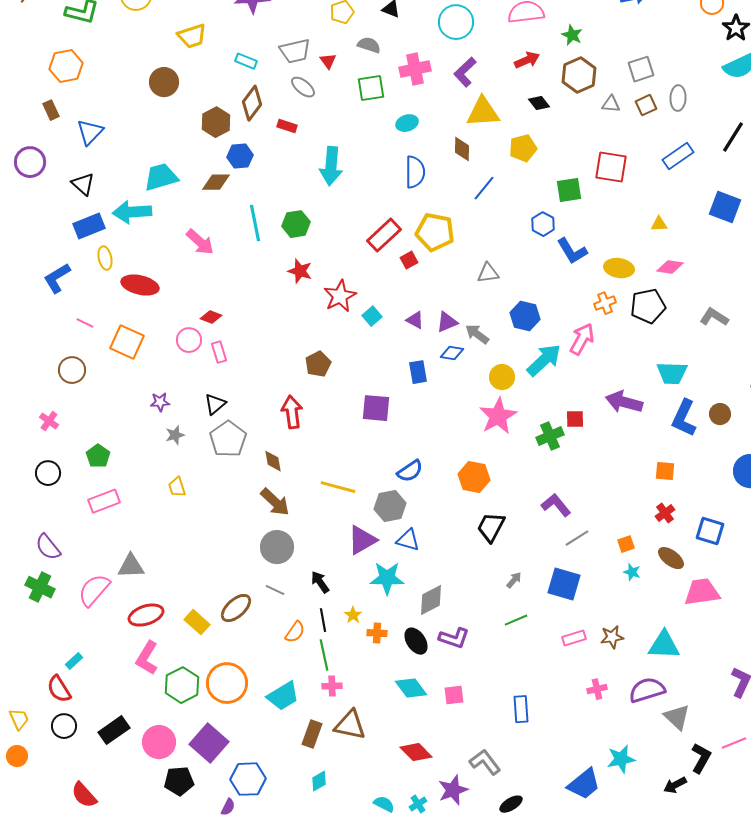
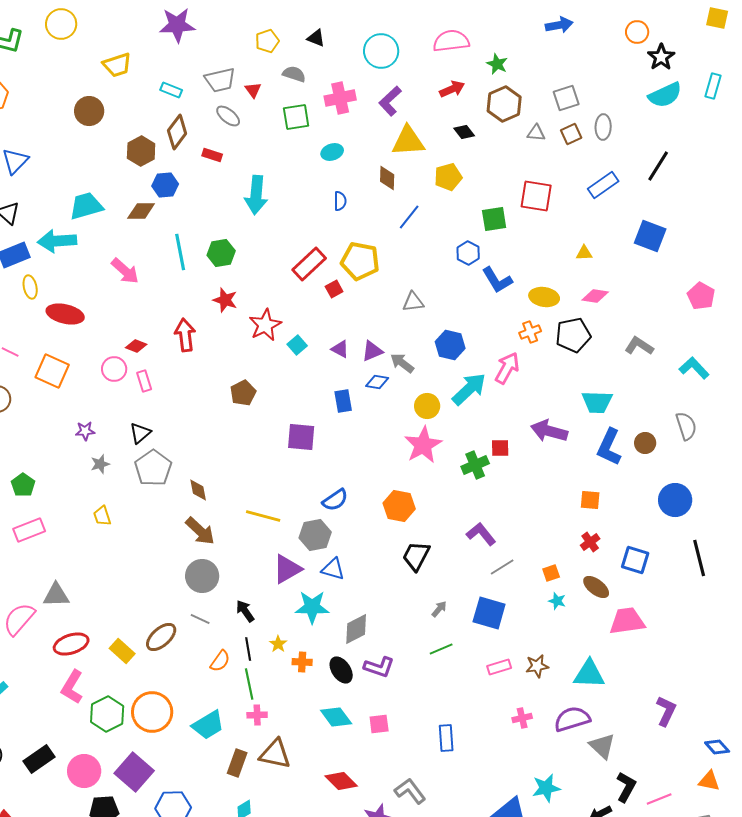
blue semicircle: (415, 172) -> (340, 201), size x0.6
red arrow: (292, 412) -> (185, 335), moved
pink line: (734, 743) -> (659, 799), moved

